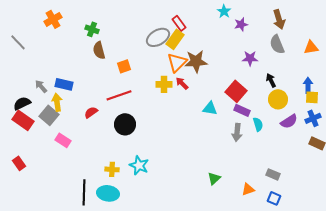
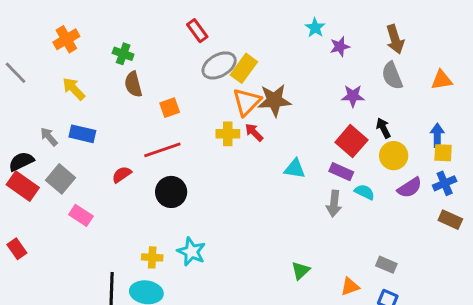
red rectangle: (179, 23) -> (197, 31), moved
red square: (236, 91) -> (351, 141), moved
yellow arrow: (57, 102) -> (74, 89), moved, turned -36
cyan semicircle: (258, 124) -> (365, 192), turned -48

